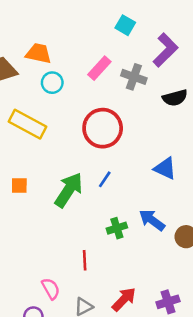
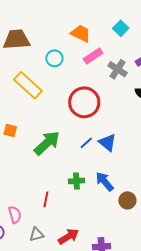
orange trapezoid: (38, 53) -> (81, 33), moved
blue triangle: (165, 168) -> (107, 143), moved
blue line: (105, 179) -> (86, 143), moved

